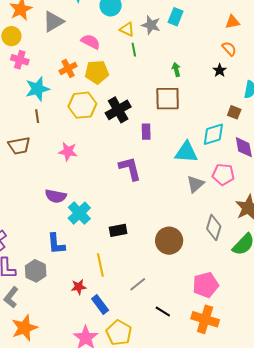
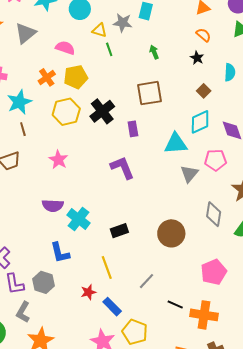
green arrow: (176, 70) -> (154, 52), moved
brown square: (234, 112) -> (204, 91), moved, turned 32
pink star: (68, 151) -> (58, 160), turned 30
orange cross: (205, 319) -> (204, 315), moved

